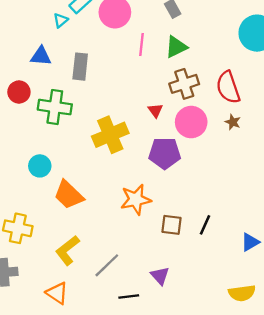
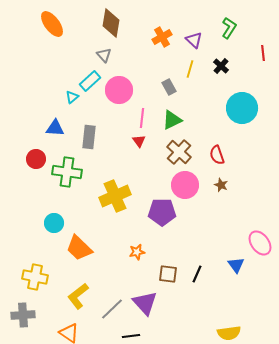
brown cross: (184, 84) -> (179, 152), turned -30
red semicircle: (228, 87) -> (217, 155), size x0.7
red triangle: (155, 110) -> (139, 141), moved
orange star: (136, 199) -> (137, 252), size x0.6
blue triangle: (250, 242) -> (236, 265), moved, turned -36
purple triangle: (160, 276) -> (145, 303), moved, size x1.5

